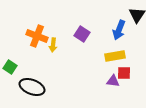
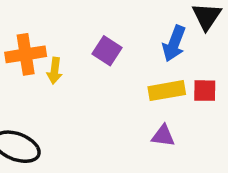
orange cross: (37, 36) -> (26, 54), turned -30
red square: (124, 73) -> (205, 91), moved

